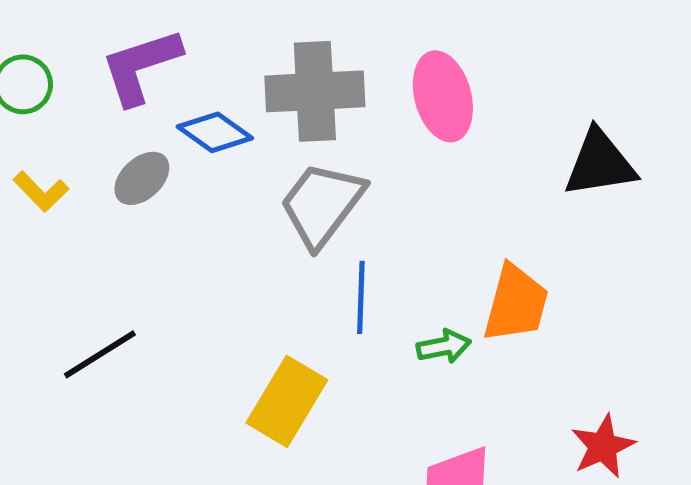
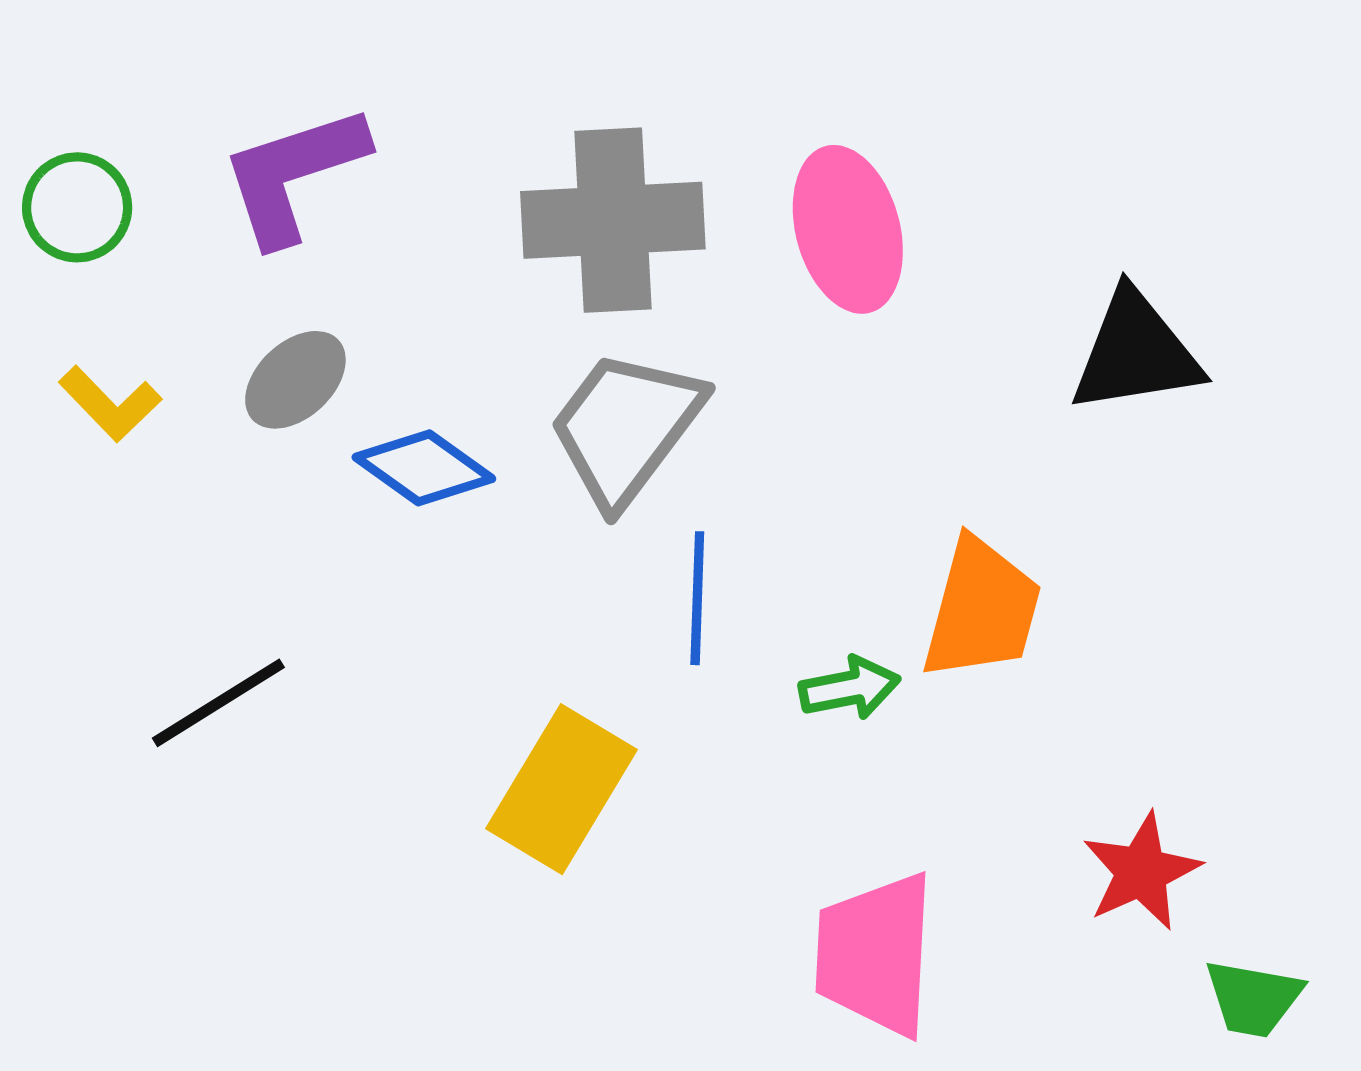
blue diamond: (215, 132) -> (424, 468), moved

